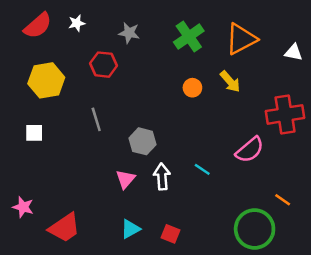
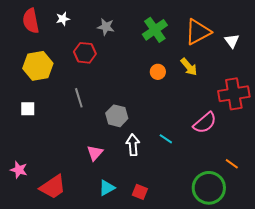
red semicircle: (38, 26) -> (31, 21), turned 120
white triangle: (294, 52) -> (232, 41), moved, turned 42
pink triangle: (125, 179) -> (95, 153), moved

